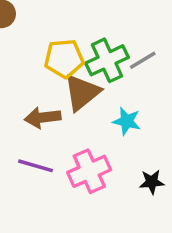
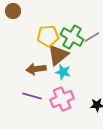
green cross: (107, 60) -> (72, 37), turned -35
cyan star: (127, 121) -> (63, 72), moved

